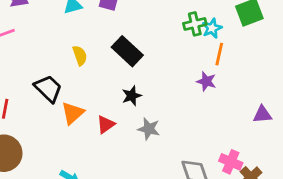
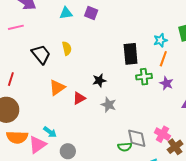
green cross: (195, 24) -> (144, 77), moved
black rectangle: (127, 51) -> (131, 54), moved, turned 35
purple star: (206, 81) -> (166, 83), moved
black trapezoid: (48, 89) -> (41, 54), moved

